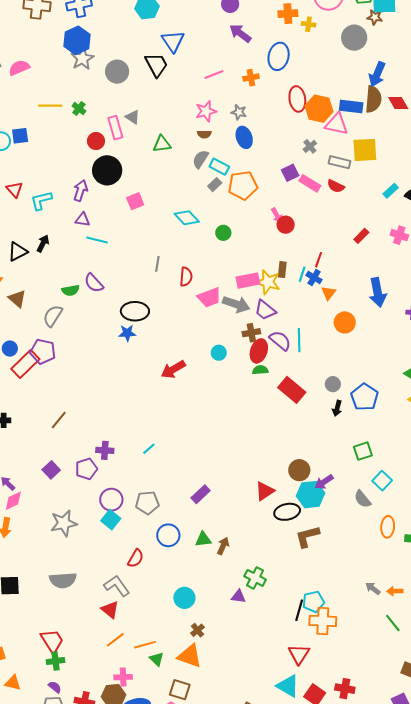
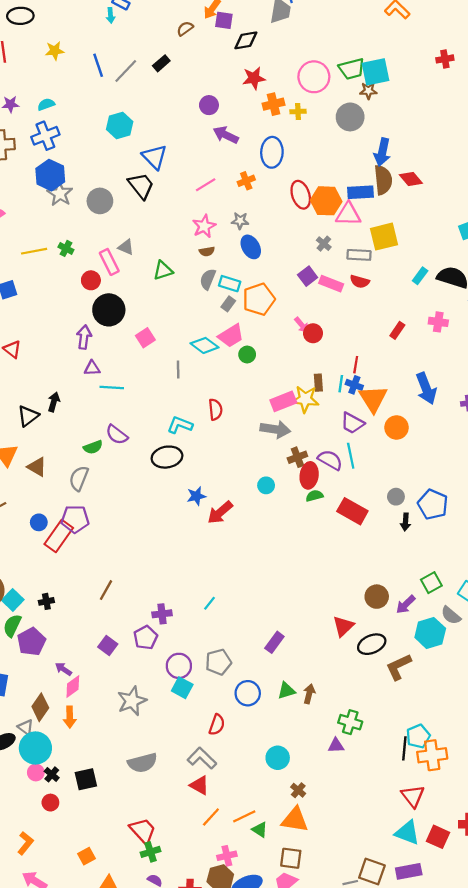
cyan L-shape: (41, 200) -> (180, 425), moved, turned 45
gray line: (157, 264) -> (178, 370), moved
orange triangle: (329, 293) -> (373, 399), size x1.8
pink trapezoid: (209, 297) -> (231, 336), moved
purple trapezoid: (265, 310) -> (352, 423), moved
blue star: (127, 333) -> (196, 496), moved
green square: (363, 451) -> (431, 583), moved
cyan hexagon: (311, 495) -> (430, 633), moved

